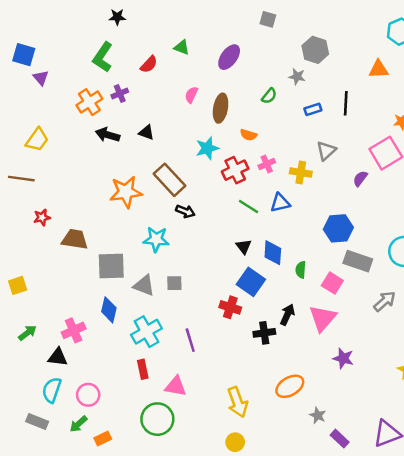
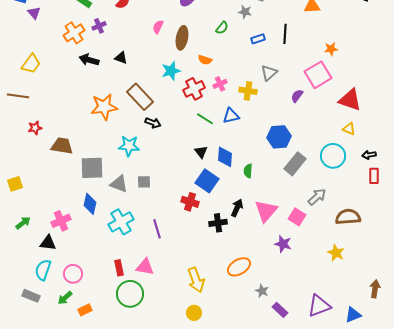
gray rectangle: (358, 261) -> (295, 164), turned -70
pink square: (332, 283) -> (297, 217), moved
red rectangle: (143, 369) -> (119, 268), moved

